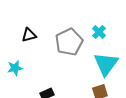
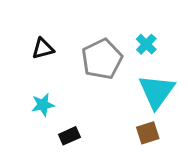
cyan star: (15, 68) -> (43, 105), moved

